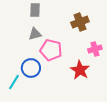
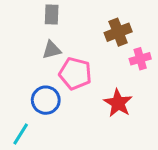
pink cross: (95, 49) -> (140, 59), moved
cyan line: (14, 82) -> (21, 134), moved

